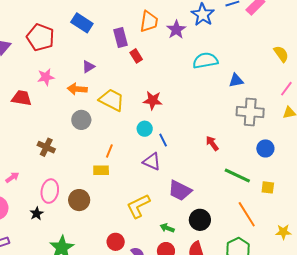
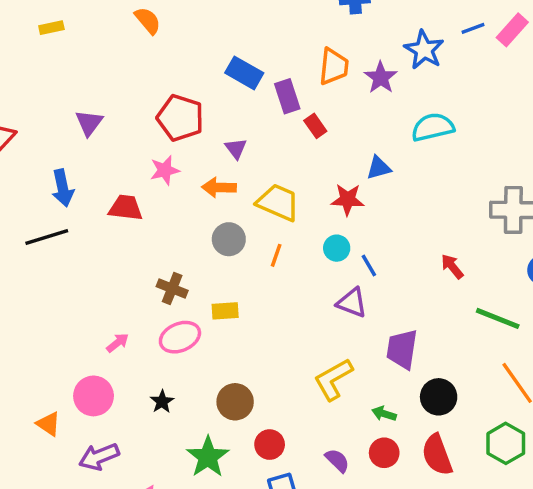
blue rectangle: (82, 23) -> (244, 73), moved
red pentagon: (40, 37) -> (180, 118), moved
purple triangle: (88, 67) -> (236, 148), turned -32
blue triangle: (236, 80) -> (379, 168), moved
orange line: (109, 151) -> (276, 255), moved
yellow rectangle: (101, 170) -> (225, 311), moved
pink ellipse: (50, 191) -> (180, 337), moved, turned 60
purple trapezoid: (180, 191) -> (402, 349), turned 75
brown circle: (79, 200) -> (235, 402), moved
red circle: (116, 242) -> (270, 445), moved

